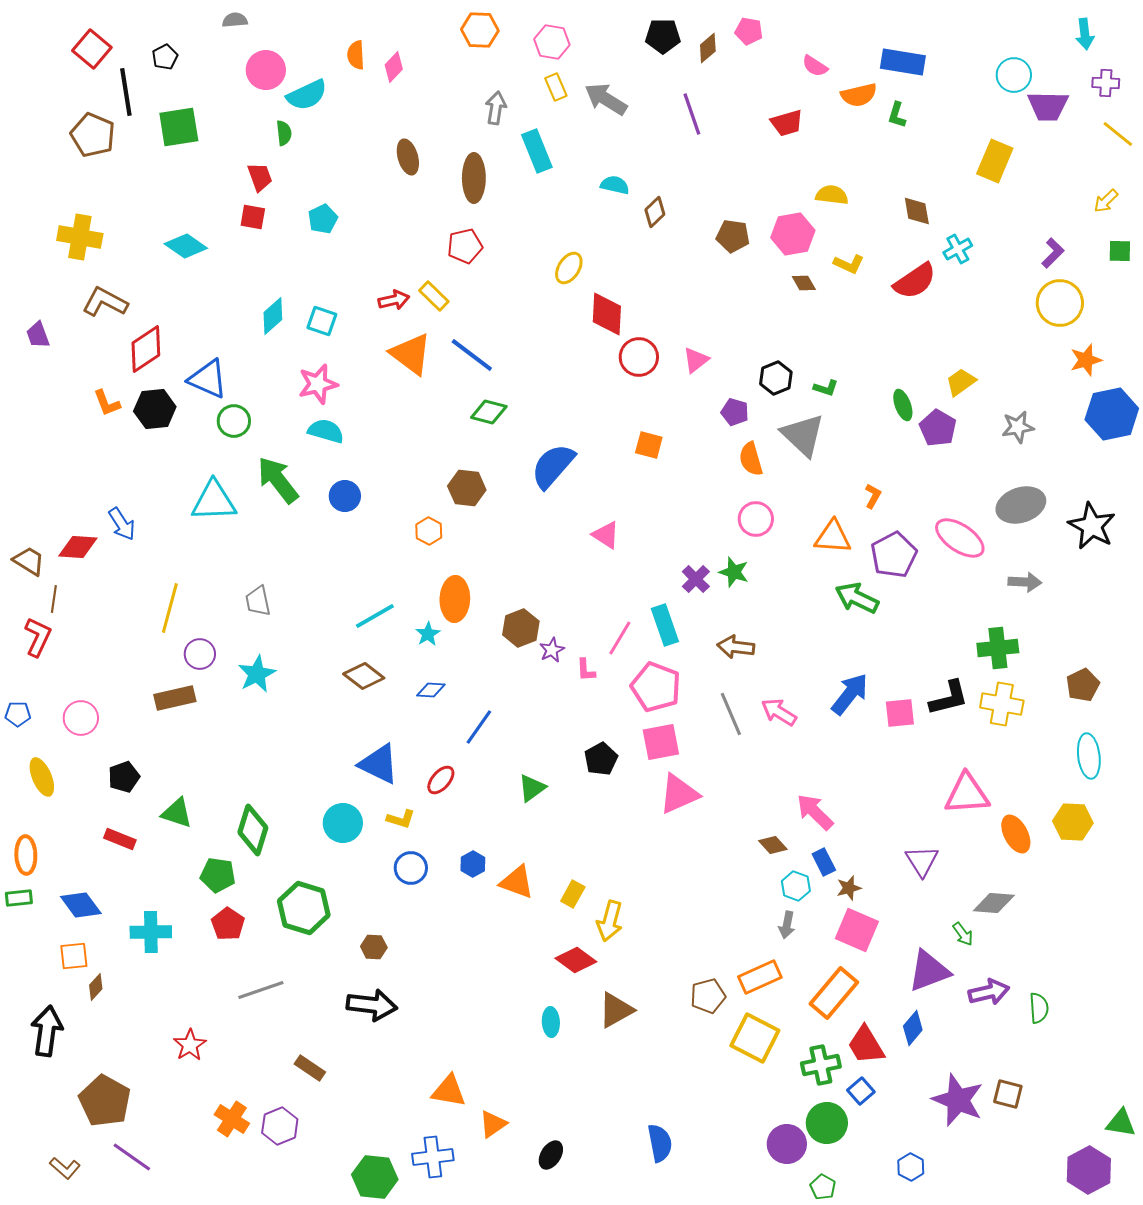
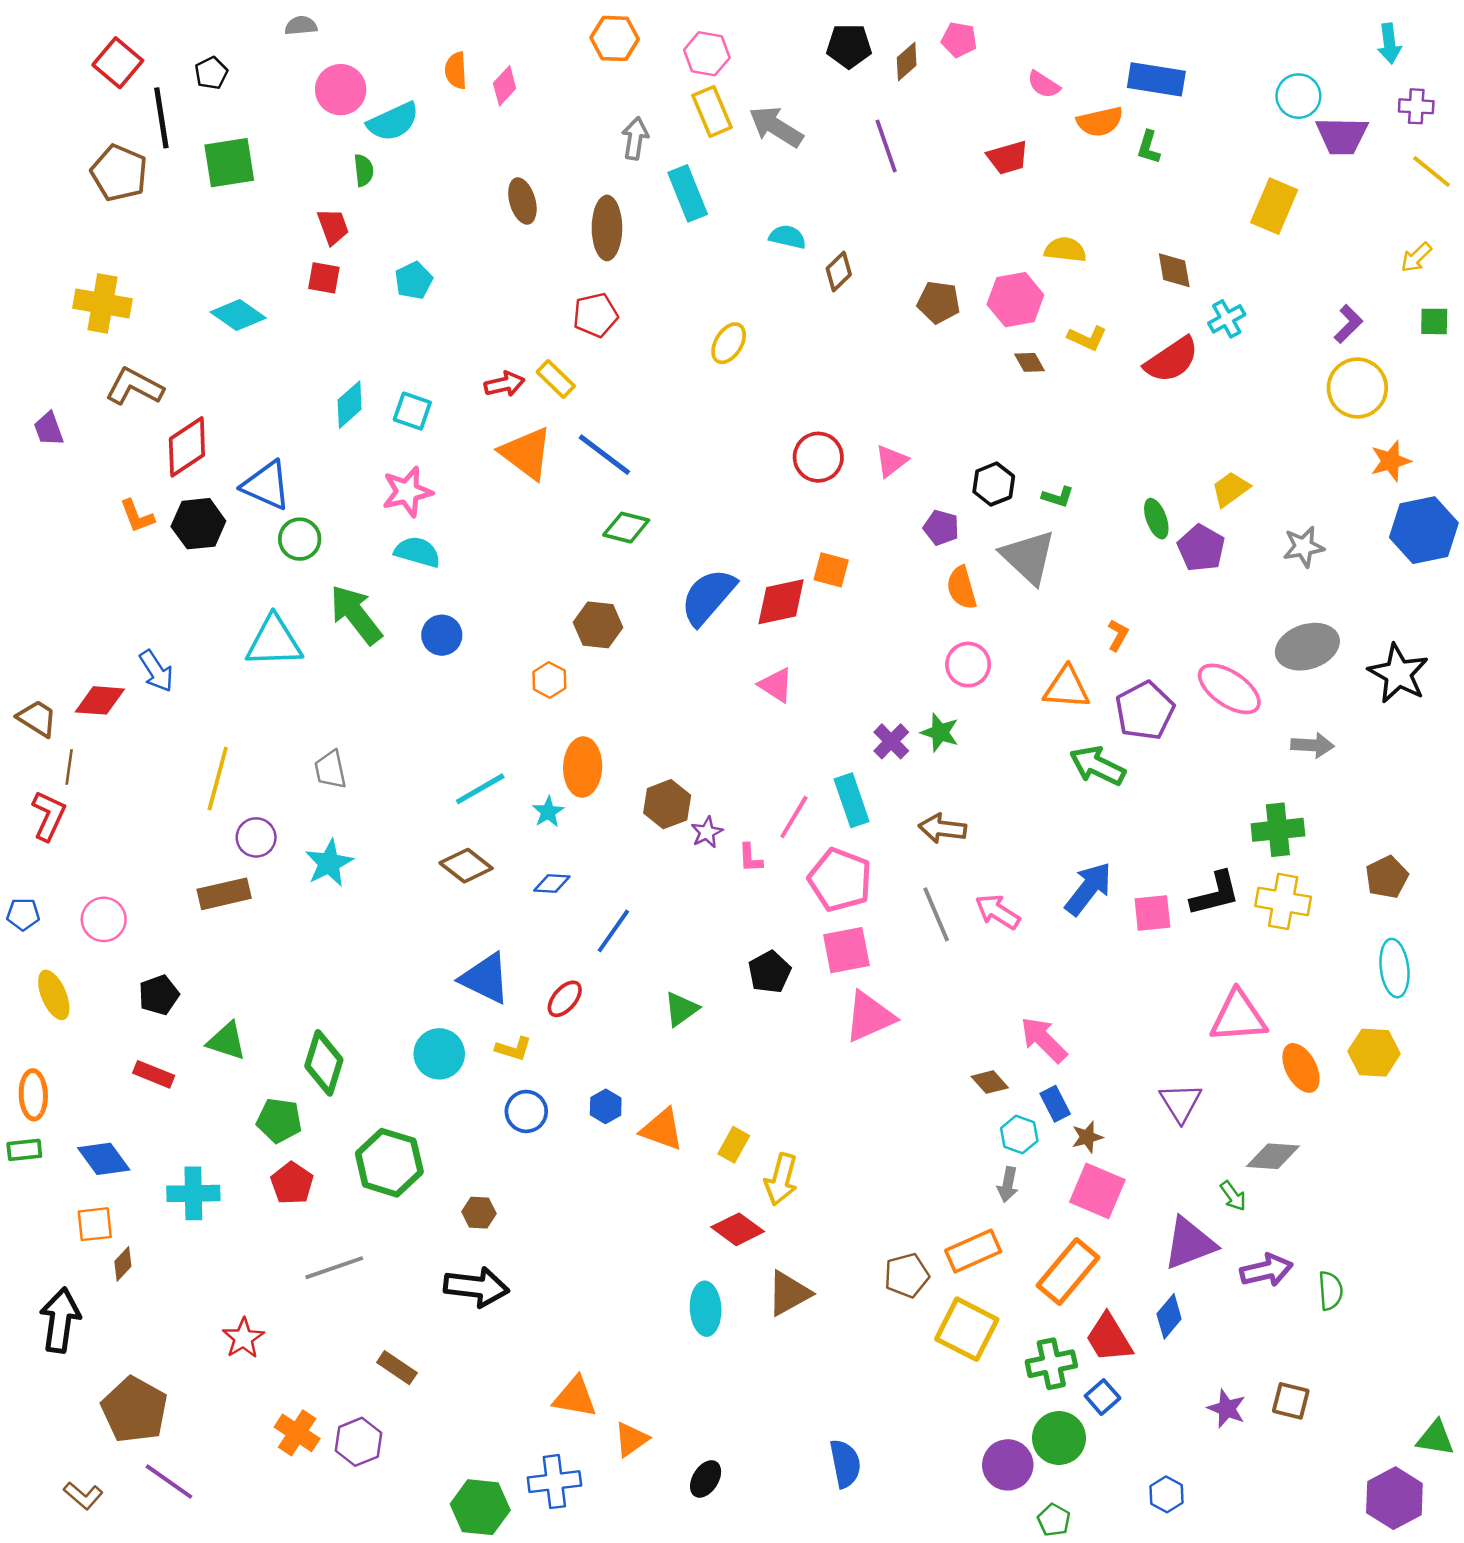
yellow rectangle: (556, 87) -> (712, 111), size x1.4
red diamond: (607, 314) -> (781, 602), moved, turned 75
cyan ellipse: (551, 1022) -> (706, 1309), size x1.4
purple star: (958, 1100) -> (1227, 1409), size x0.6

